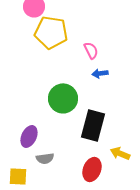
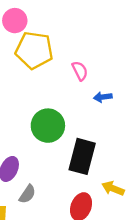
blue arrow: (100, 73) -> (103, 97), moved
gray semicircle: (45, 158) -> (27, 194), turned -48

